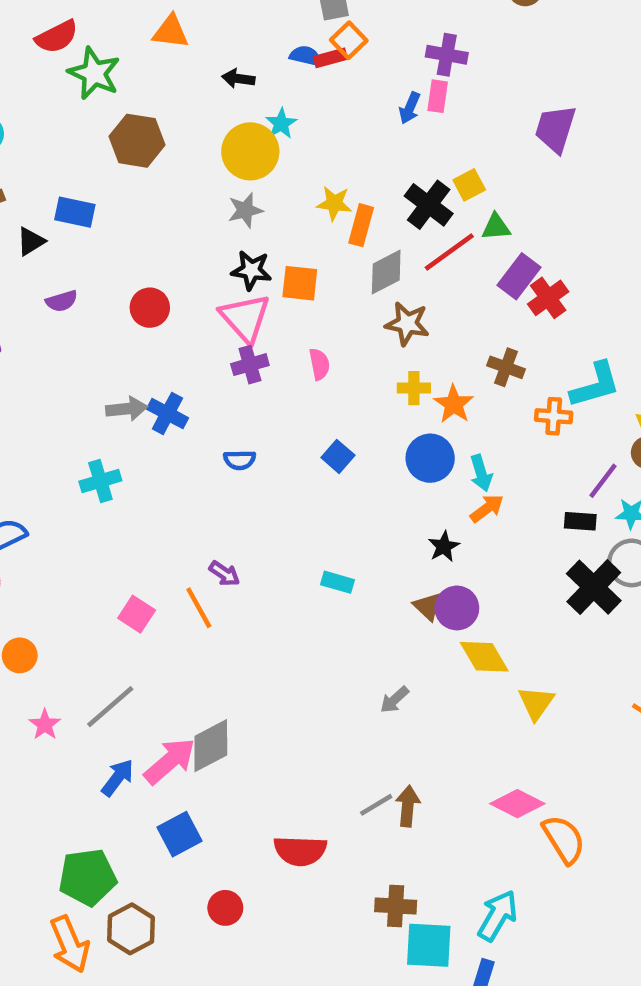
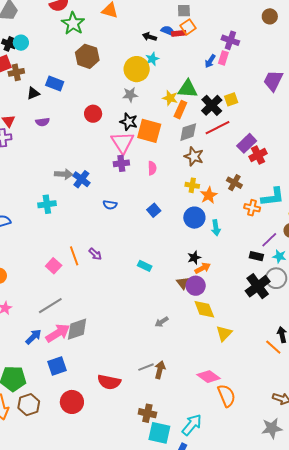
black arrow: (238, 79) -> (149, 37), moved
green triangle: (496, 227) -> (188, 89), moved, size x1.5
orange square: (300, 283) -> (149, 131), size x1.4
red circle: (150, 308) -> (93, 114), moved
orange arrow: (487, 508) -> (203, 268), moved
orange line: (199, 608) -> (74, 256), moved
gray line: (110, 707) -> (50, 306), moved
red circle: (225, 908) -> (72, 402), size x1.5

